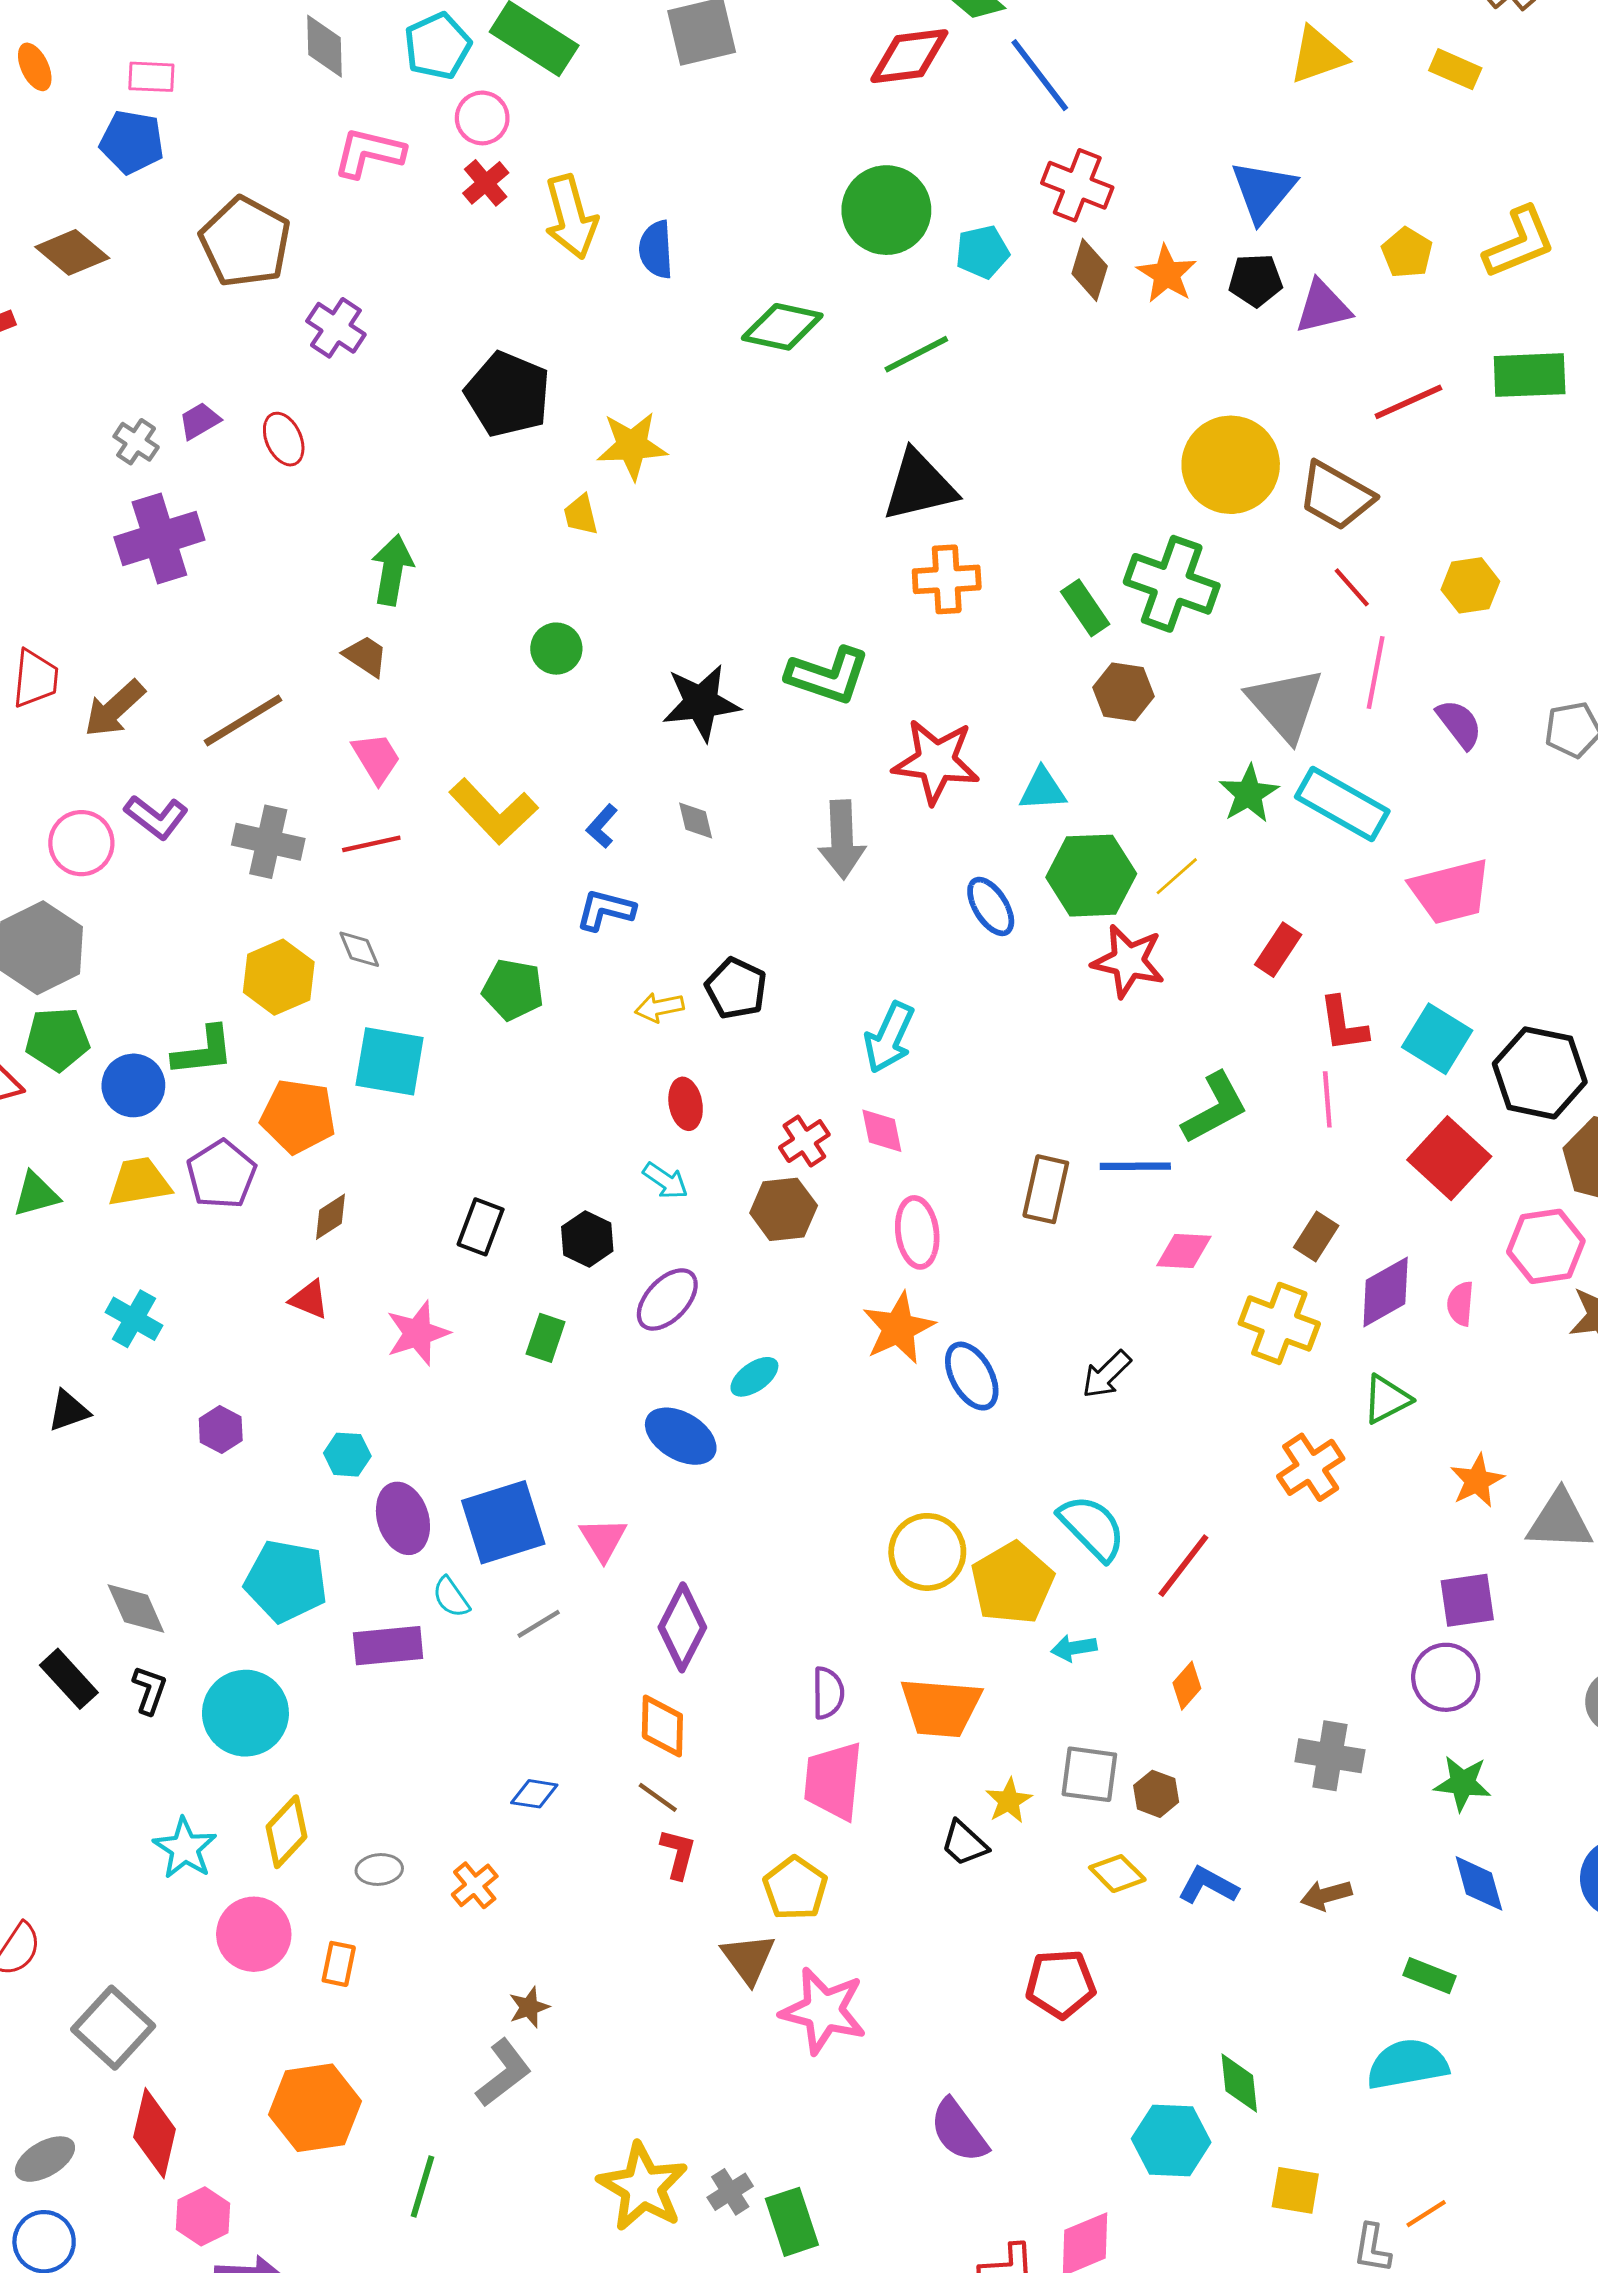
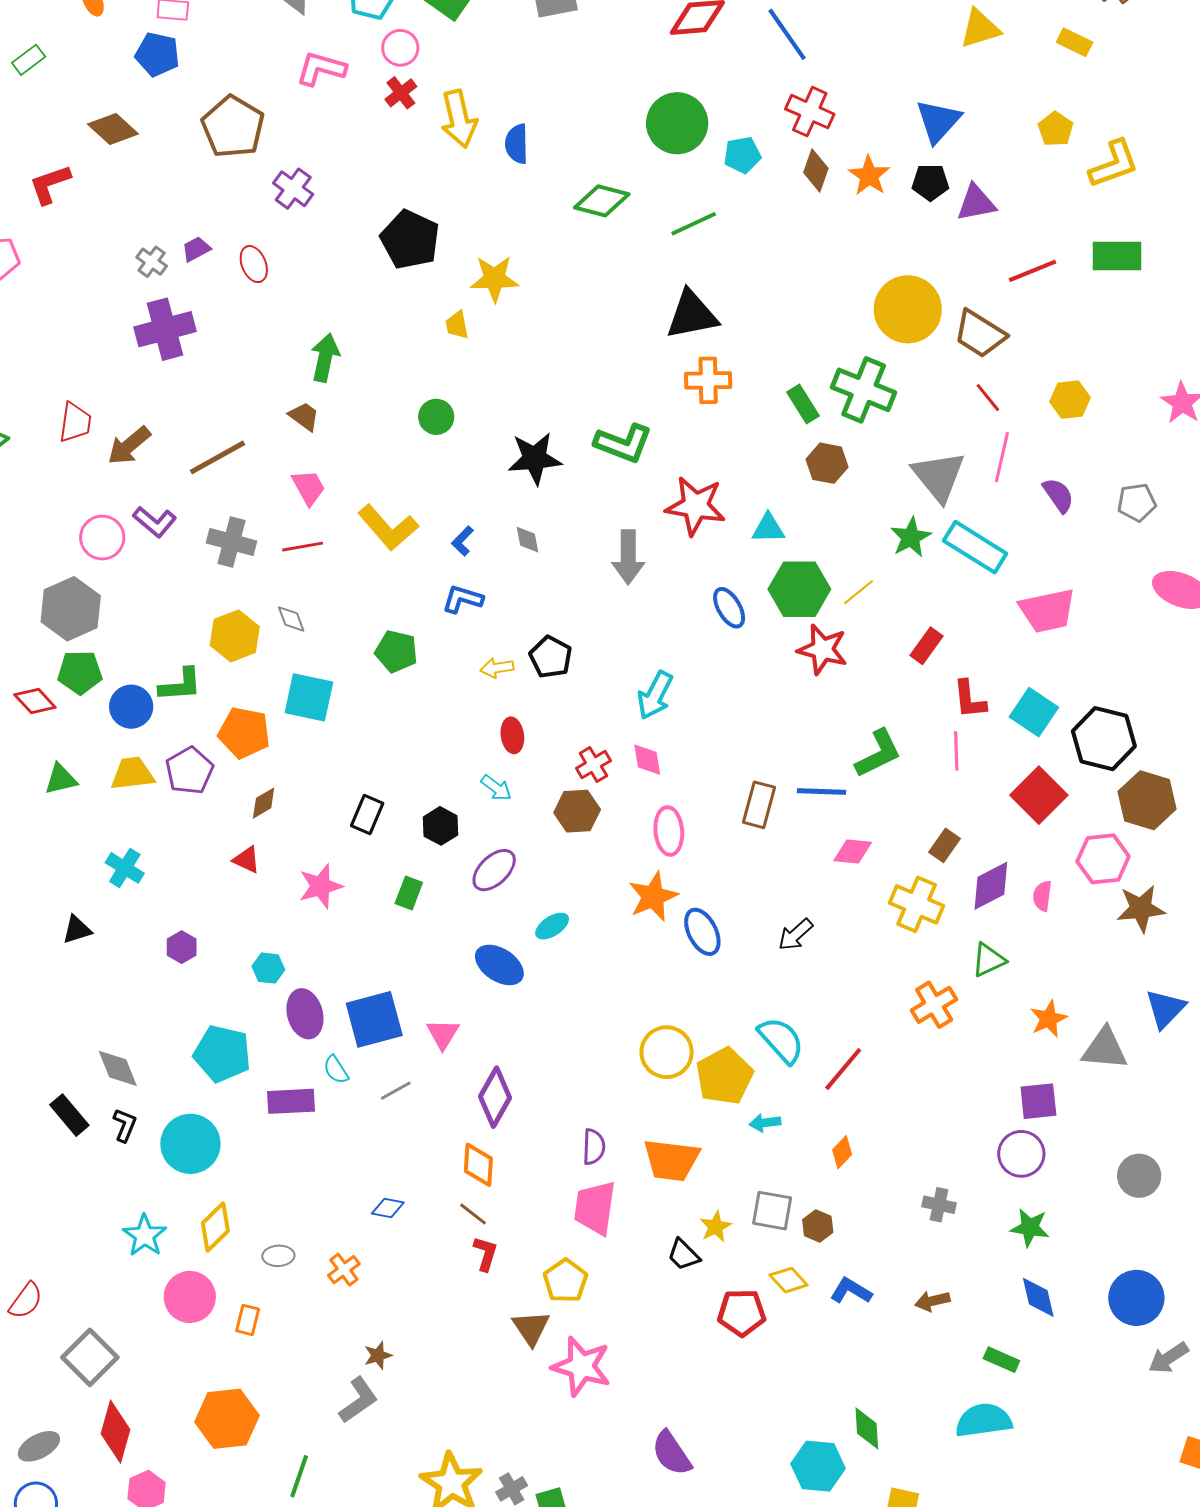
yellow pentagon: (1407, 253) -> (1056, 129), moved
gray cross: (1330, 1756) -> (939, 1205), size x0.7
red pentagon: (1061, 1984) -> (742, 1313), moved

